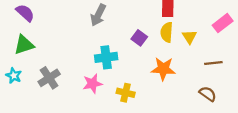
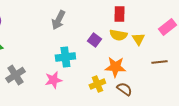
yellow semicircle: (167, 32) -> (118, 35), turned -84
yellow cross: (126, 93) -> (97, 84), moved, turned -35
brown semicircle: (208, 94) -> (124, 89), moved

